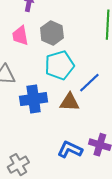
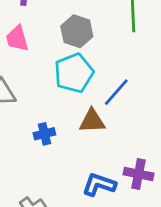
gray hexagon: (52, 33) -> (77, 31), moved
blue cross: (34, 99) -> (44, 134), moved, size x0.6

